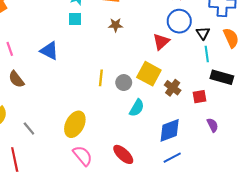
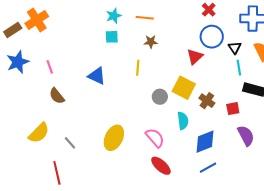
blue triangle: (49, 51) -> (97, 76), moved
yellow line: (101, 78) -> (138, 68), moved
cyan semicircle: (137, 108) -> (183, 121), moved, turned -36
purple semicircle: (213, 125) -> (246, 136), size x1.5
pink semicircle: (83, 156) -> (155, 138), moved

